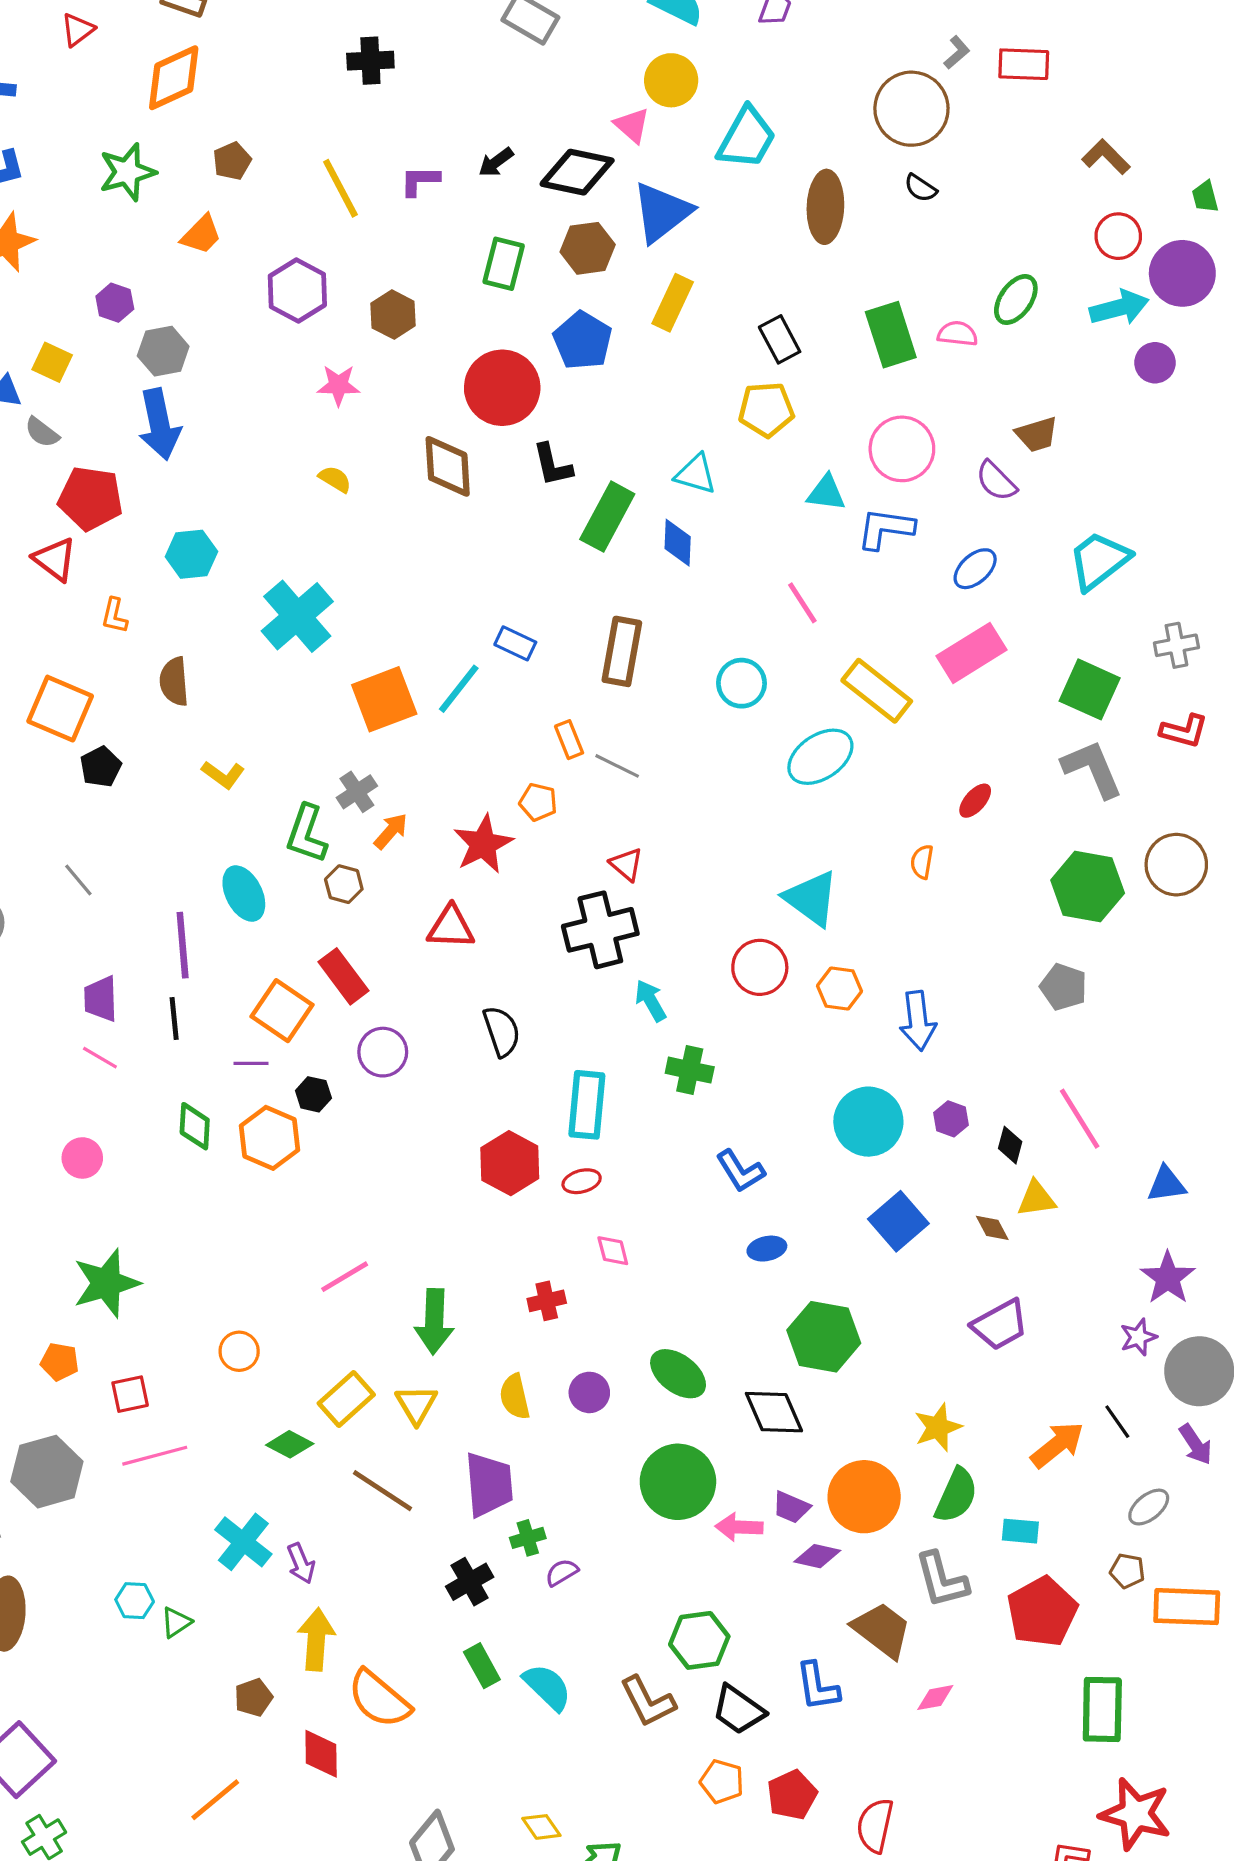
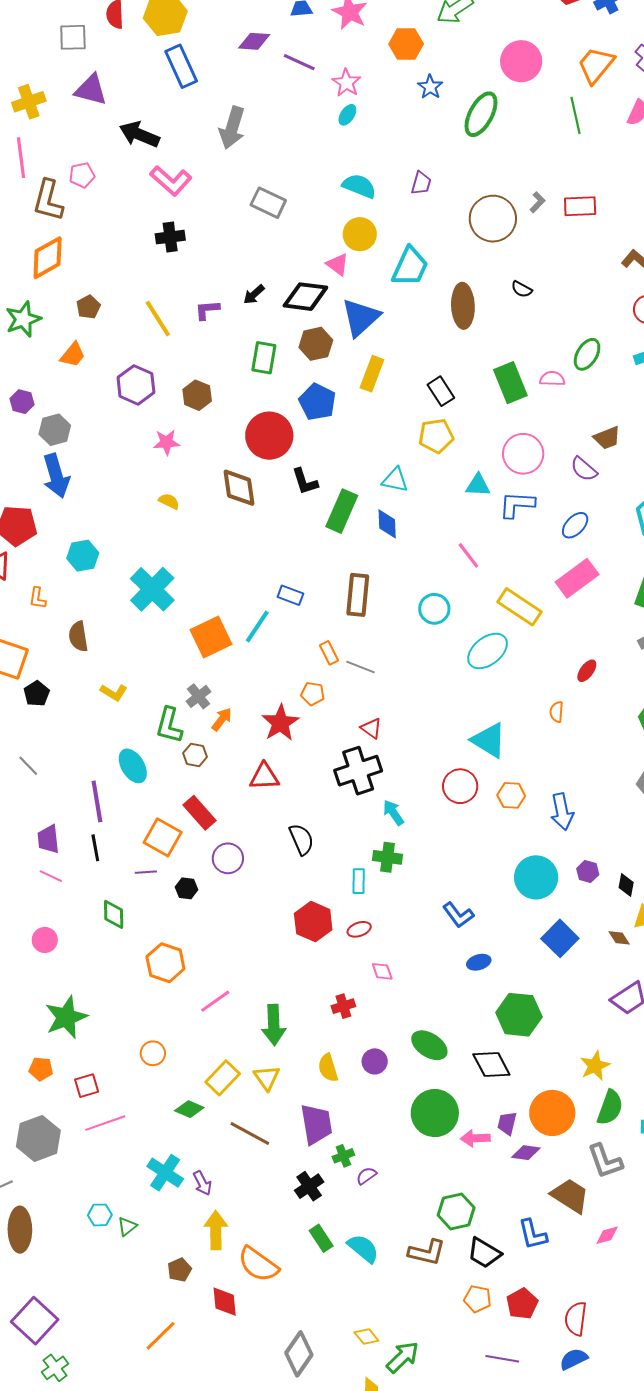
brown circle: (911, 109) -> (493, 219), moved
green cross: (690, 1070) -> (388, 857), moved
cyan rectangle: (587, 1105) -> (359, 881), size x0.6
orange hexagon: (270, 1138) -> (165, 963), moved
purple trapezoid: (791, 1507) -> (507, 1123), turned 85
brown L-shape: (648, 1702) -> (427, 1252), turned -45

